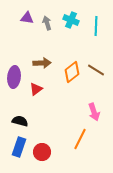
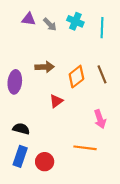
gray arrow: (47, 23) -> (50, 24), turned 152
brown line: (96, 70) -> (102, 74), turned 36
red triangle: (36, 89) -> (56, 101), moved
orange line: (80, 139) -> (85, 148), turned 70

